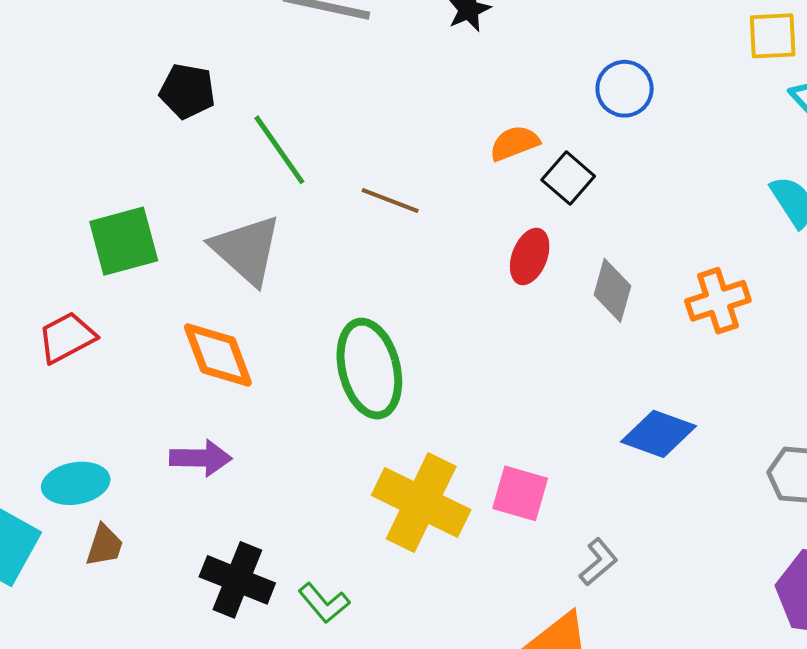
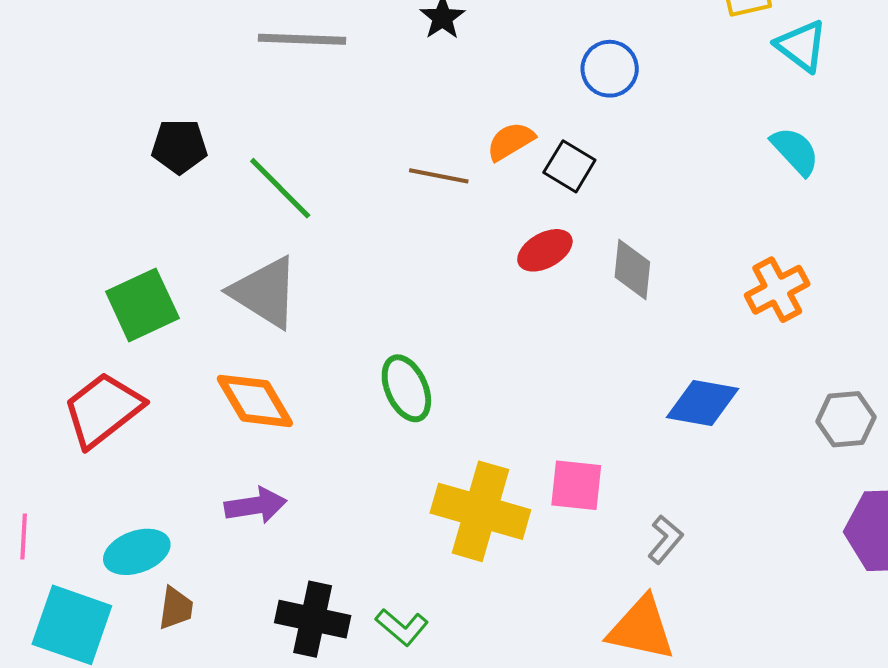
brown line: (390, 201) -> (439, 176), moved
red ellipse: (530, 256) -> (545, 250), turned 50
orange cross: (718, 301) -> (777, 290), moved
red trapezoid: (67, 337) -> (103, 410), size x1.4
green ellipse: (369, 369) -> (406, 388), size x0.7

